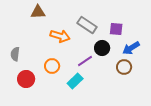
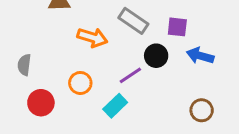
blue arrow: (131, 48) -> (200, 56), turned 48
brown circle: (124, 67) -> (202, 110), moved

